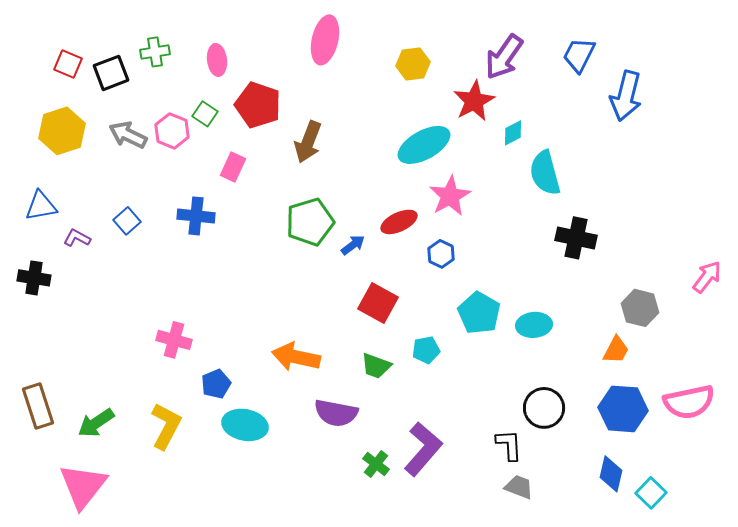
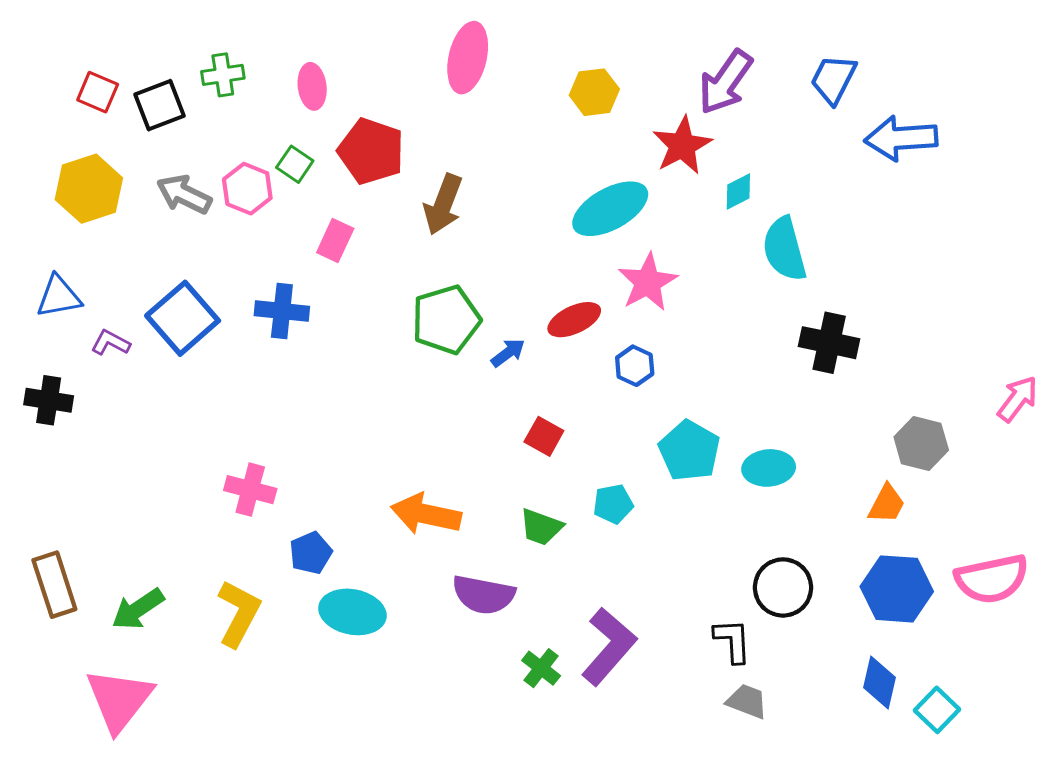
blue arrow: (626, 96) -> (901, 138), turned 72
blue square: (127, 221) -> (183, 318), size x1.8
red square: (378, 303) -> (544, 436), size x0.7

